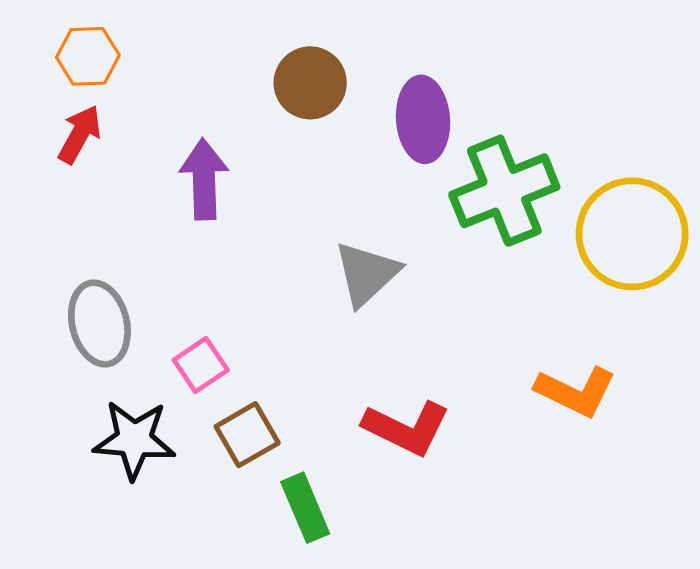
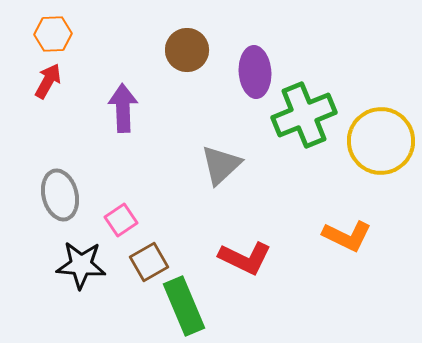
green rectangle: (305, 508) -> (184, 306), size x1.4

